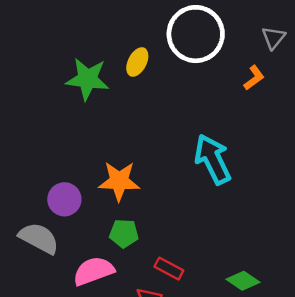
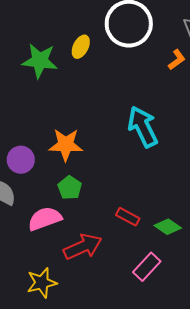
green pentagon: (124, 233) -> (70, 188), turned 30
red rectangle: (169, 269) -> (128, 217), moved

